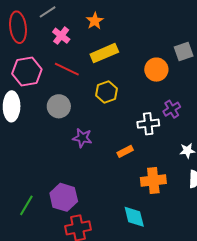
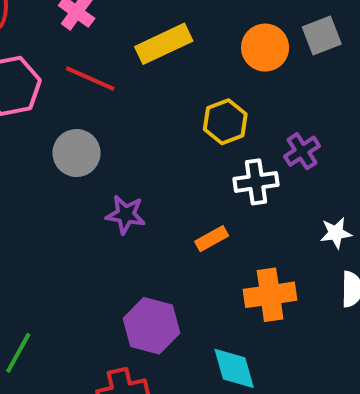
orange circle: (156, 70) -> (265, 48), moved
yellow hexagon: (107, 92) -> (225, 122), moved
purple hexagon: (64, 197) -> (151, 326), moved

